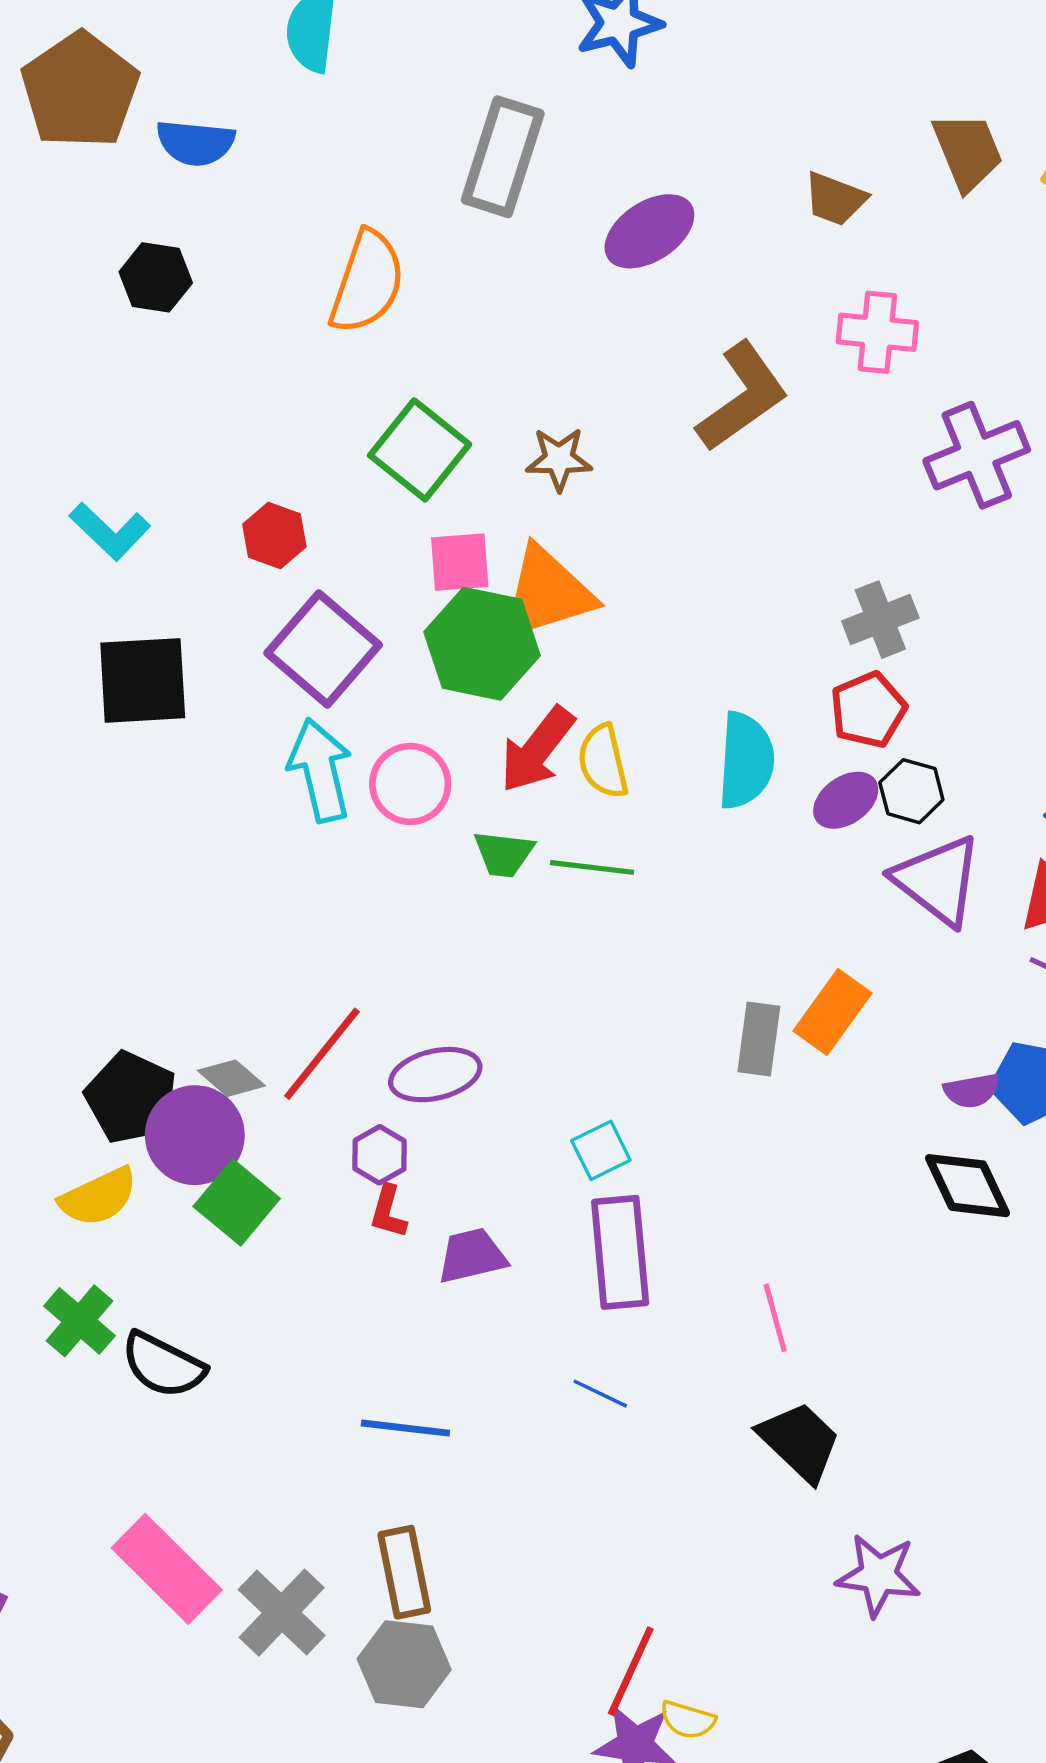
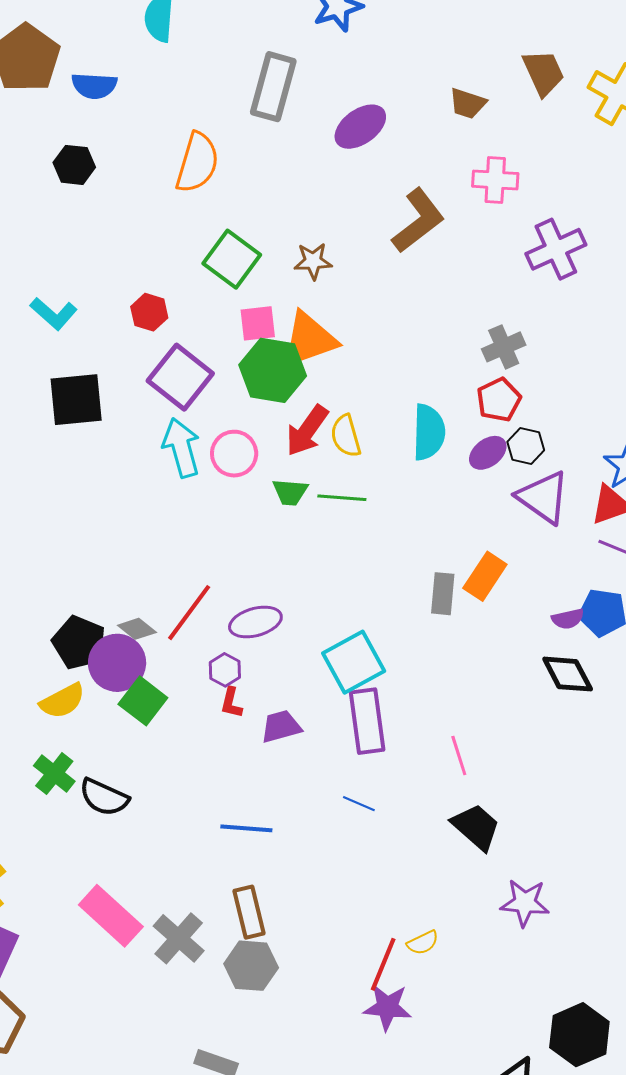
cyan square: (601, 1150) -> (354, 662), size x1.8
yellow semicircle: (688, 1720) -> (423, 943), moved, turned -40

